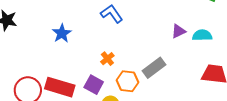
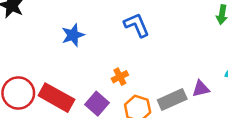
purple triangle: (179, 31) -> (201, 89), moved

